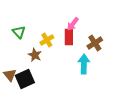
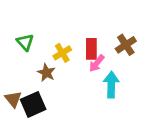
pink arrow: (73, 24) -> (97, 63), moved
brown cross: (95, 43) -> (126, 45), moved

